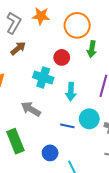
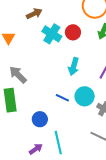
cyan cross: (43, 78) -> (52, 34), moved
gray arrow: (31, 109) -> (18, 75), moved

